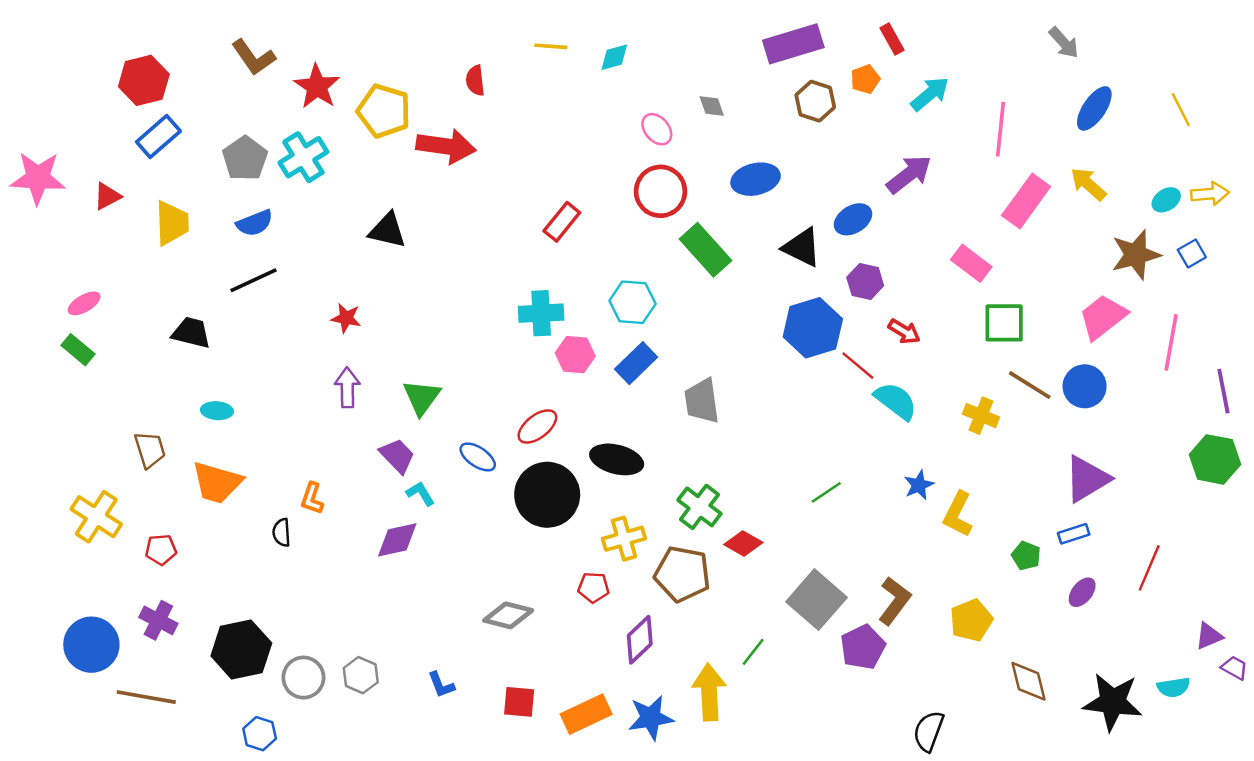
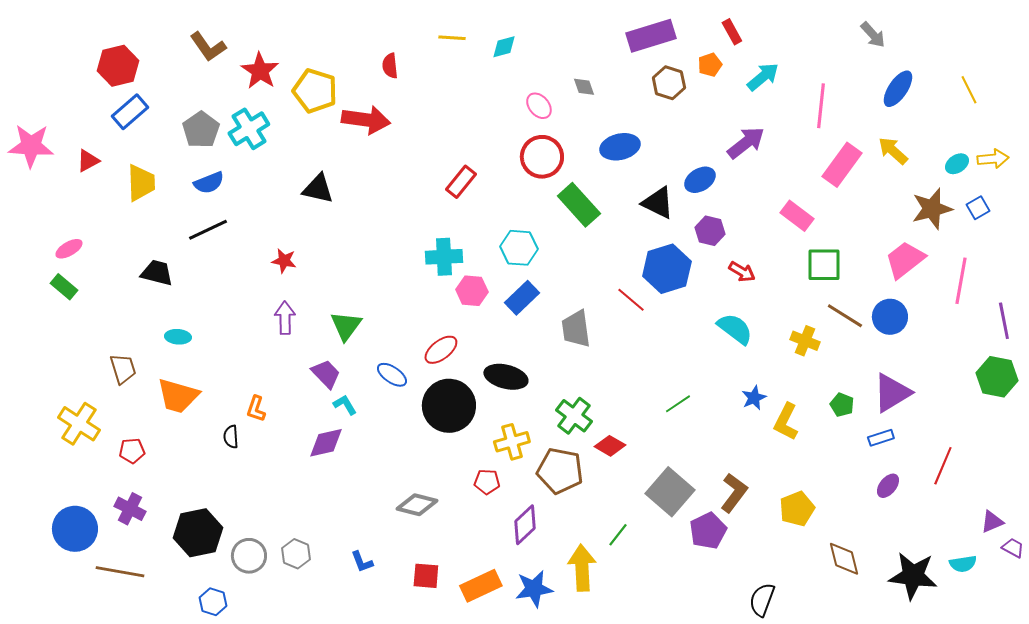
red line: (858, 366) -> (631, 300), moved
green pentagon: (1026, 556) -> (842, 405), moved

